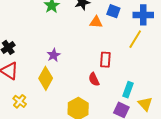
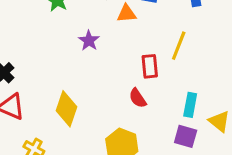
yellow line: (135, 39) -> (179, 46), moved
purple star: (54, 55) -> (89, 41), moved

